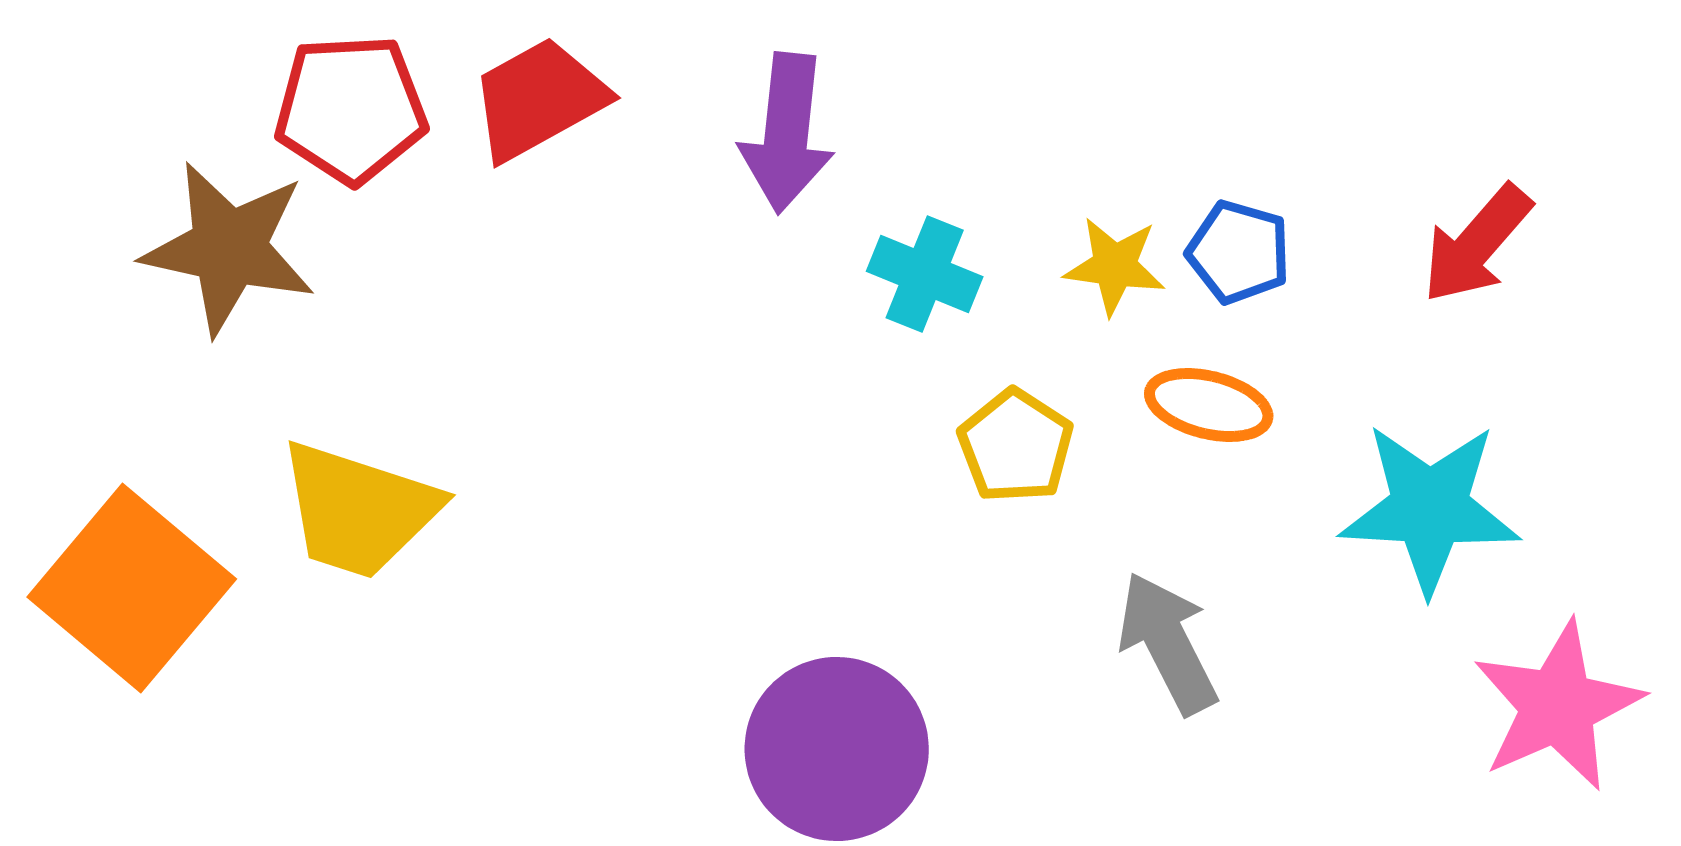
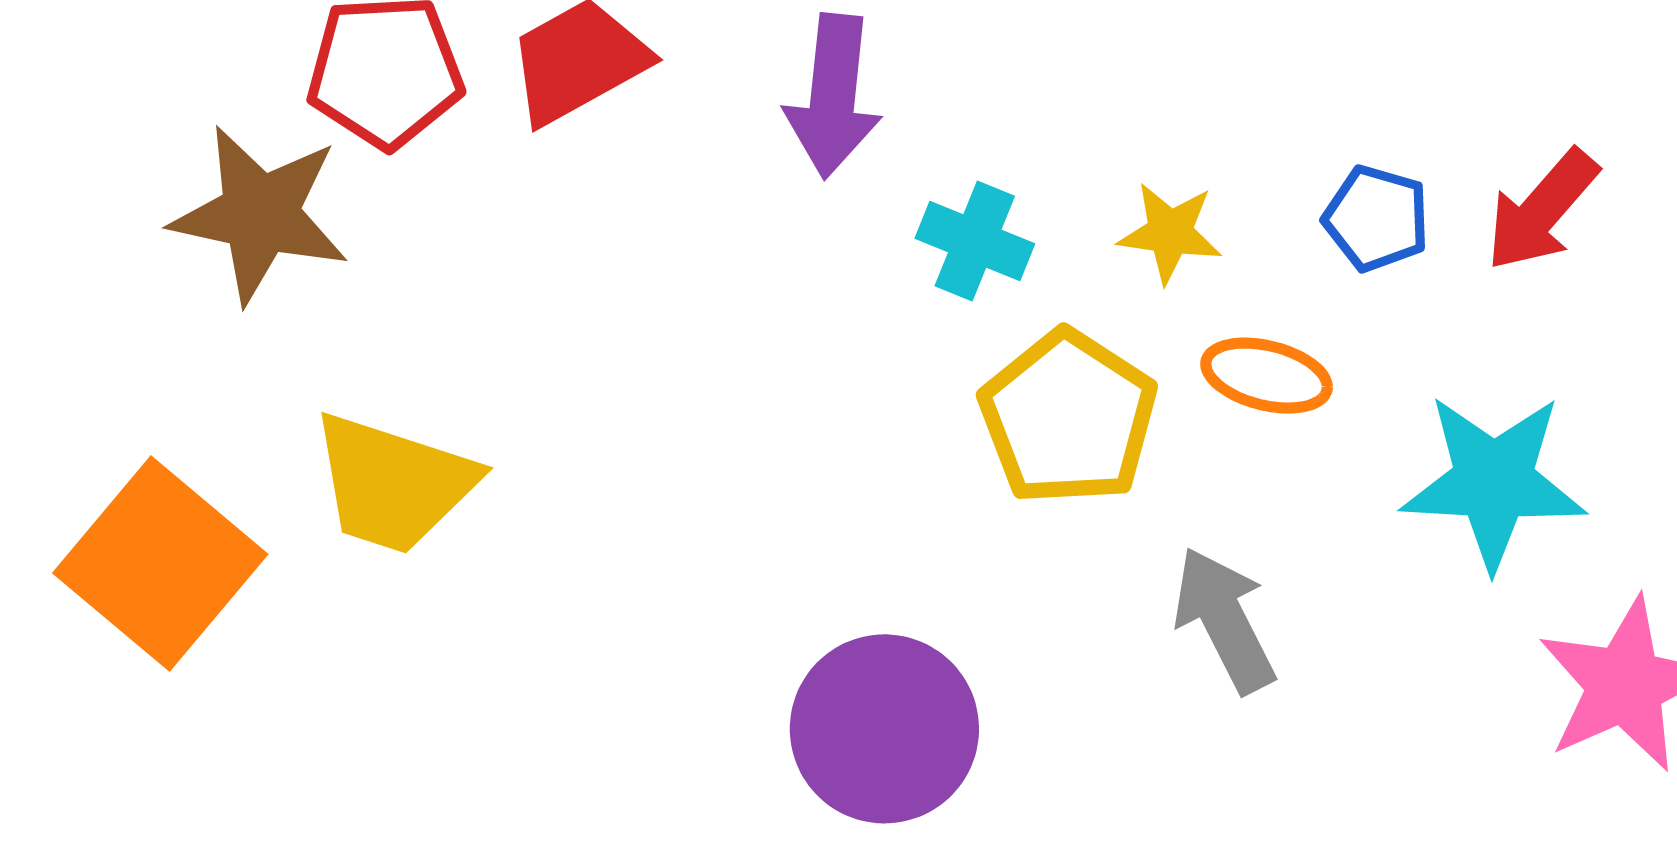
blue pentagon: (1239, 252) -> (1376, 218), moved
yellow pentagon: (1016, 446) -> (1068, 418), size x1.5

